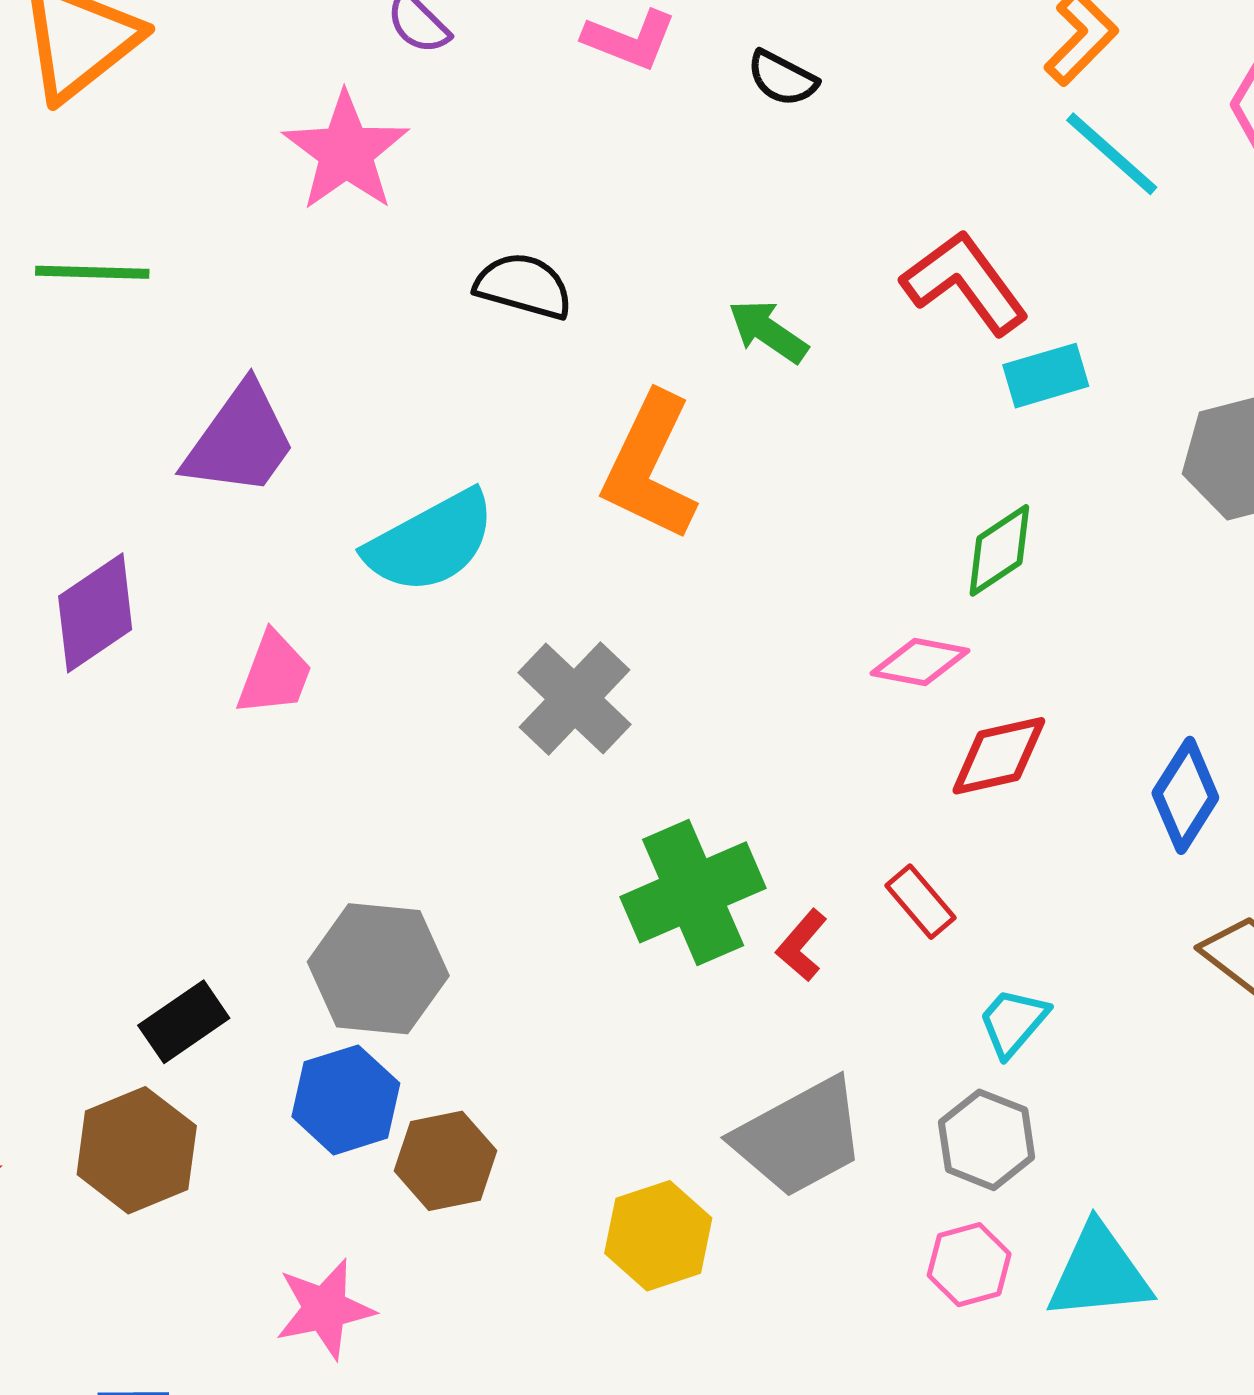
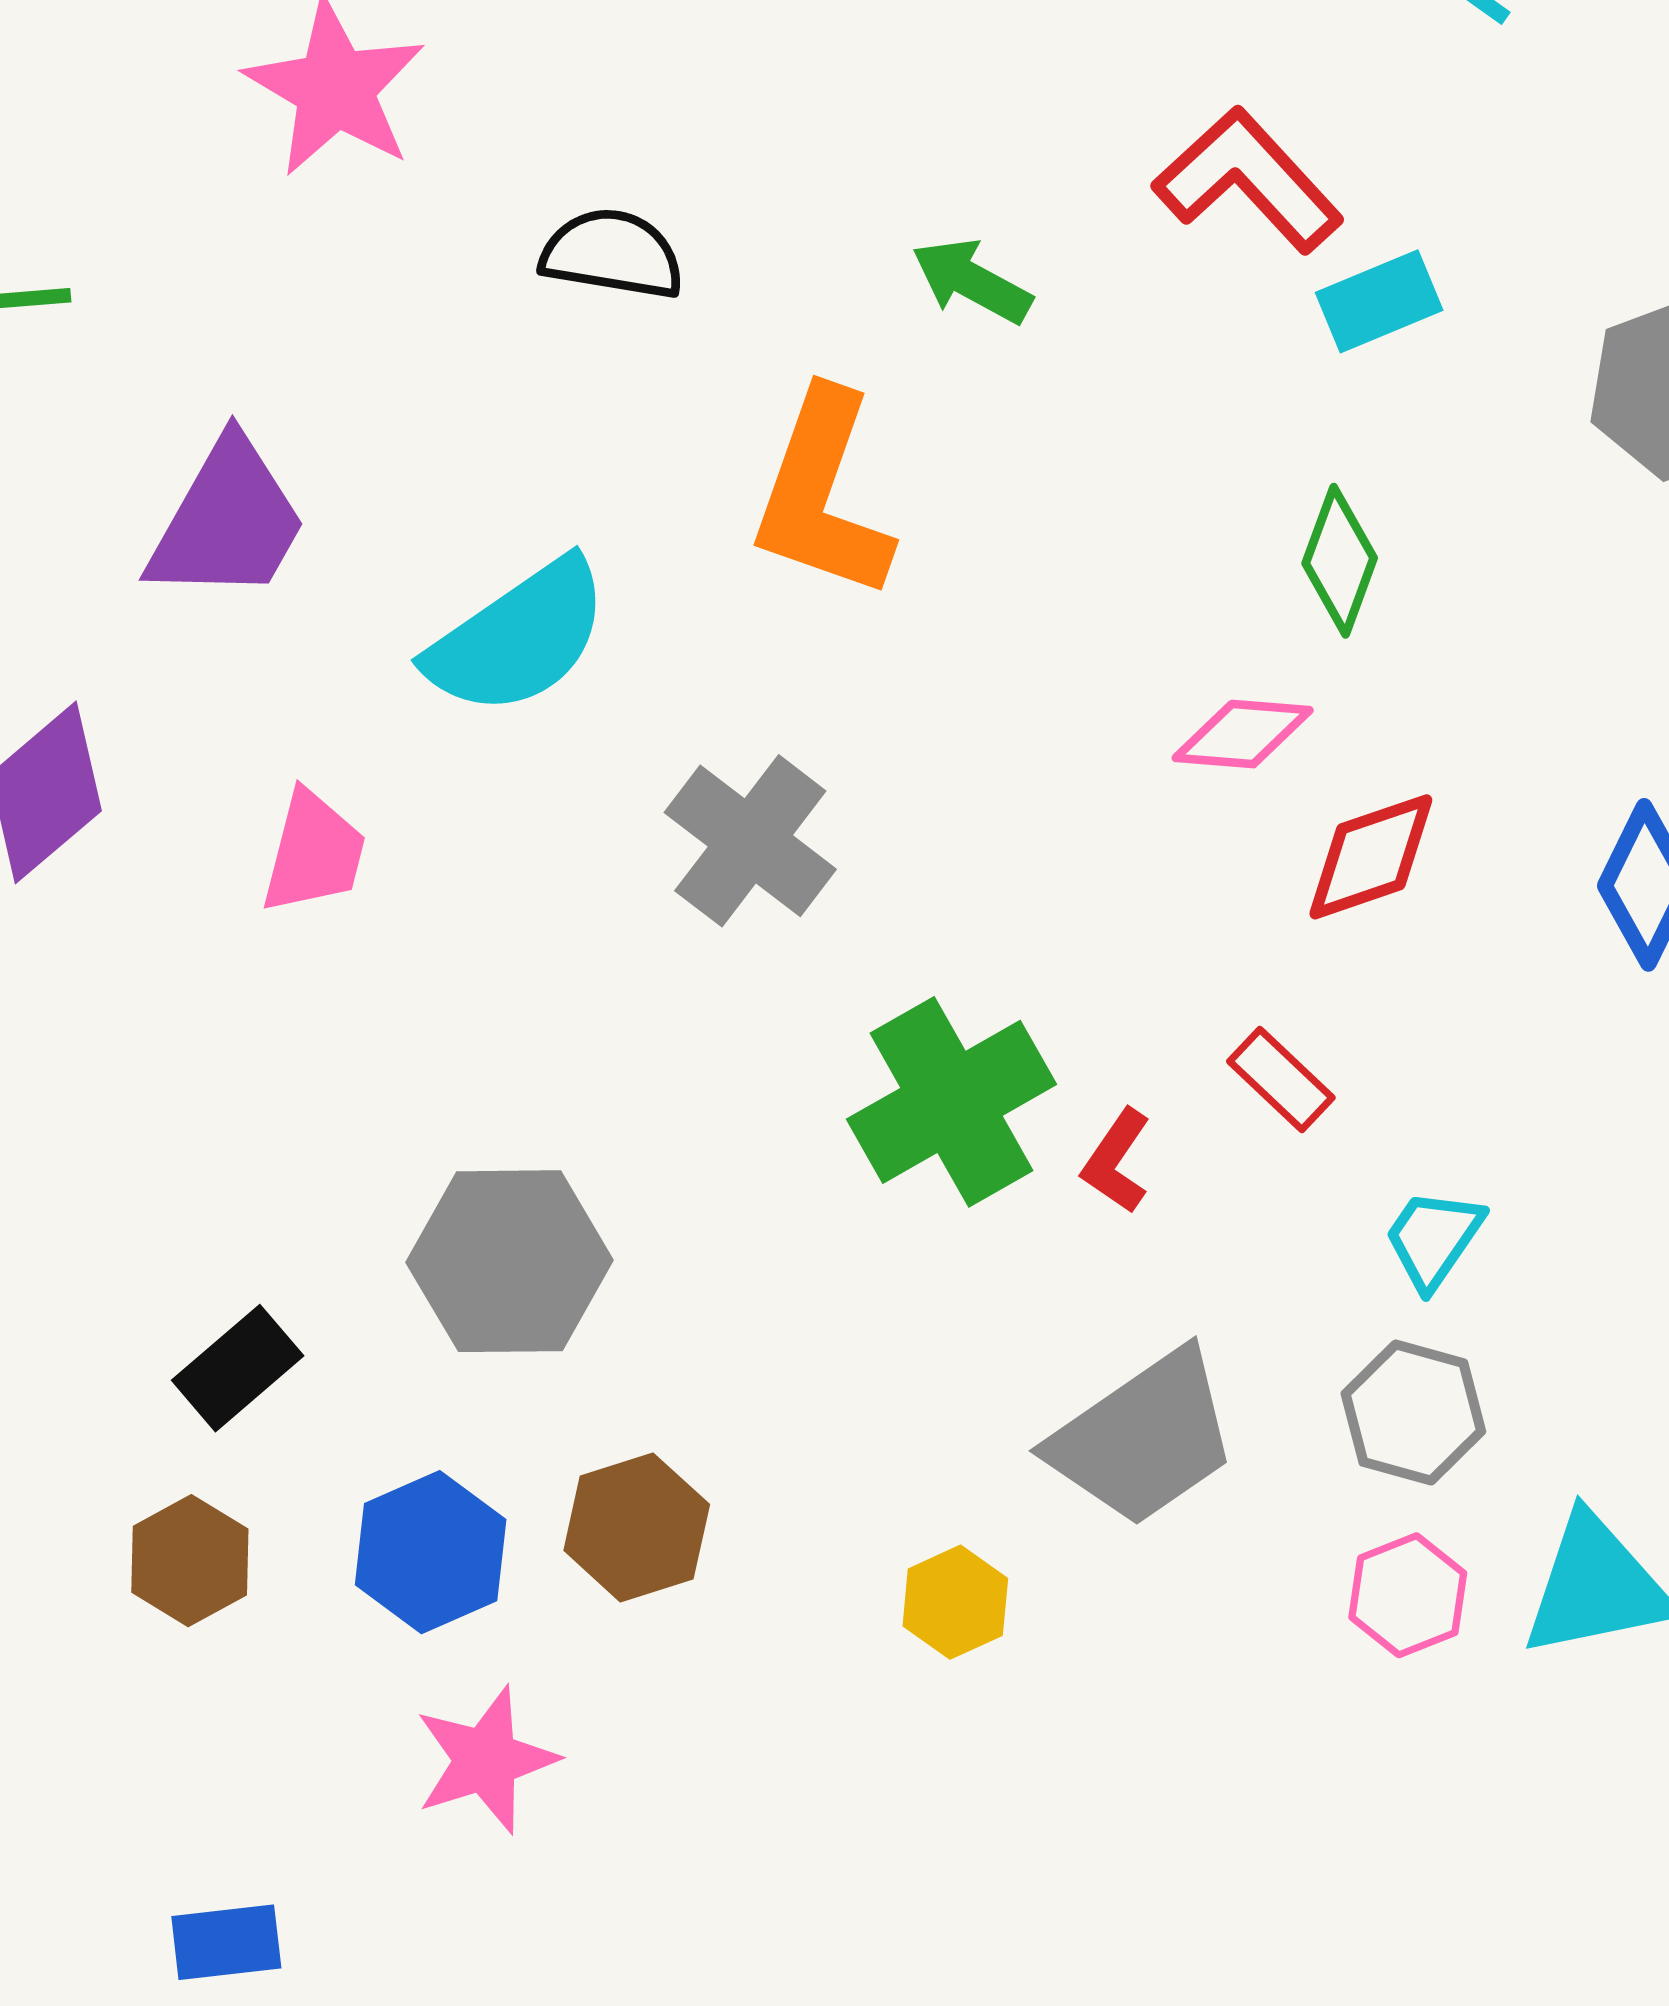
green diamond: (999, 550) -> (1340, 561), turned -30
blue hexagon: (346, 1100) -> (431, 1552), moved
brown hexagon: (137, 1150) -> (190, 1561), size x0.7
yellow hexagon: (658, 1236) -> (955, 1602), size x0.7

